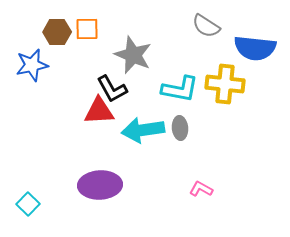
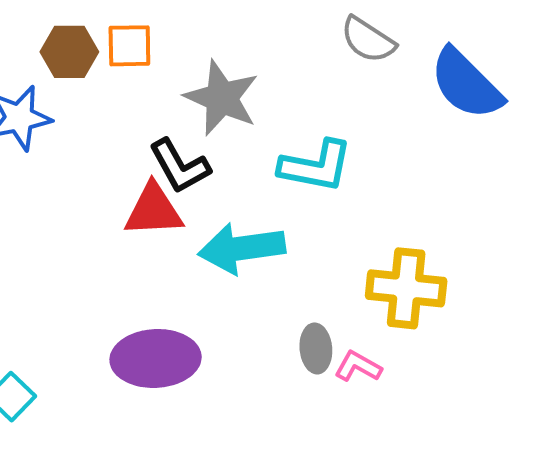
blue semicircle: (255, 48) -> (466, 84), turned 39
yellow cross: (225, 84) -> (406, 288), moved
gray ellipse: (180, 128) -> (316, 348), moved

